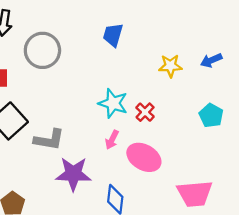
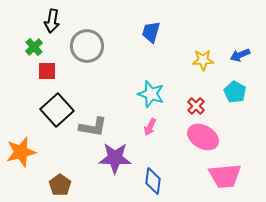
red cross: (145, 112) -> (196, 106), moved
cyan pentagon: (211, 115) -> (235, 92), moved
pink ellipse: (144, 157) -> (203, 137), moved

